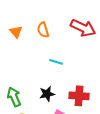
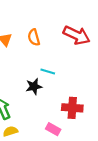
black star: (47, 94) -> (34, 86), moved

